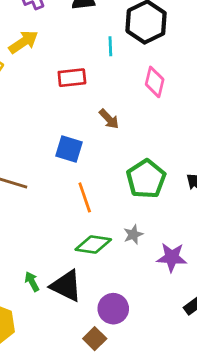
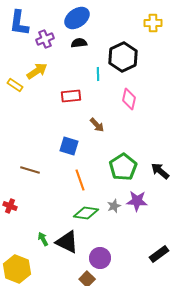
purple star: (172, 257) -> (137, 201), moved

